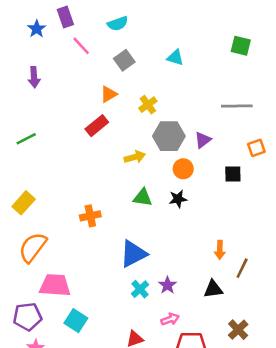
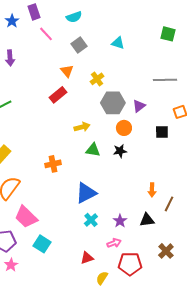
orange triangle: (109, 94) -> (67, 71), turned -40
yellow arrow: (135, 157) -> (82, 127), moved
pink trapezoid: (55, 285) -> (26, 217), turned -140
purple star: (167, 285) -> (120, 221), moved

